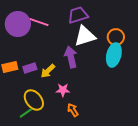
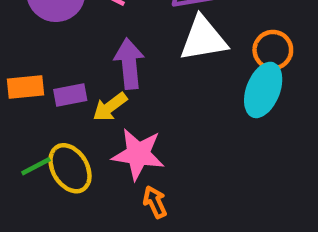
purple arrow: (71, 57) -> (129, 64), moved
pink star: (63, 90) -> (138, 154), size x1.6
green line: (26, 113) -> (36, 166), moved

